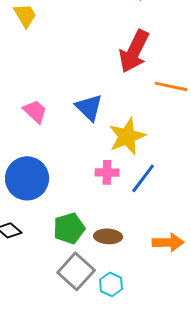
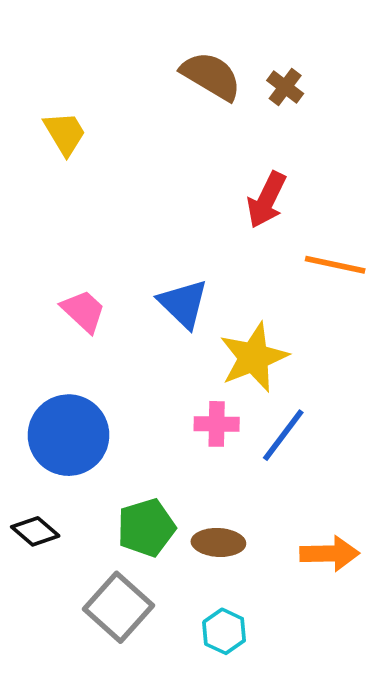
red arrow: (134, 51) -> (267, 200), size x0.7
gray square: (76, 271) -> (118, 607), moved

